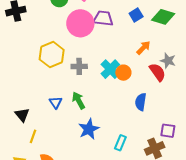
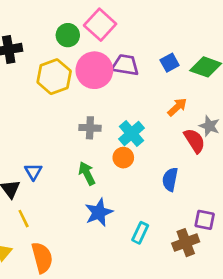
yellow hexagon: (52, 55) -> (54, 77), moved
orange circle: (123, 73) -> (123, 158), moved
blue triangle: (56, 102) -> (33, 172), moved
yellow line: (33, 136) -> (24, 219), turned -48

